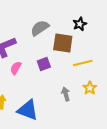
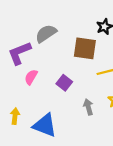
gray semicircle: (40, 28) -> (46, 33), moved
purple square: (44, 64) -> (64, 83), moved, turned -32

